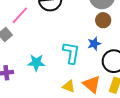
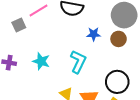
blue star: (94, 44) -> (94, 34), moved

